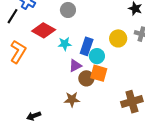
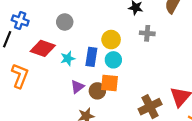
yellow circle: (118, 38) -> (111, 40), moved
cyan circle: (97, 56) -> (113, 60), moved
purple triangle: (75, 66) -> (77, 87), moved

